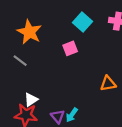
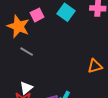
pink square: (70, 48) -> (37, 15), moved
gray line: (20, 61) -> (27, 52), moved

